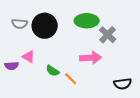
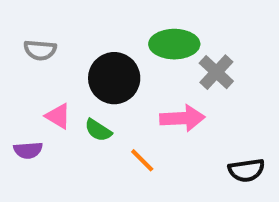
black circle: (45, 26) -> (114, 78), moved
purple semicircle: (12, 66) -> (28, 150), moved
green semicircle: (53, 71) -> (98, 130), moved

